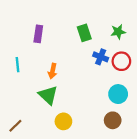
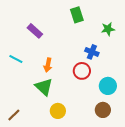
green rectangle: (84, 33) -> (77, 15), moved
purple rectangle: (38, 34) -> (35, 31), turned -56
red circle: (121, 61) -> (82, 71), moved
cyan line: (18, 65) -> (16, 59), turned -56

